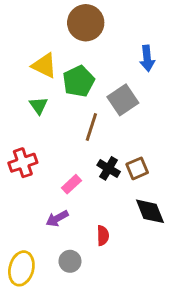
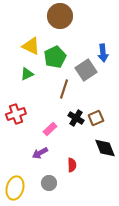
blue arrow: (147, 58) -> (103, 53), moved
green triangle: (39, 106) -> (27, 74), turned 40

